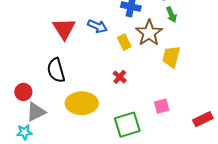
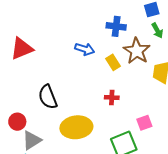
red triangle: (64, 29) -> (22, 49), moved, turned 45
red cross: (120, 77) -> (112, 97), turned -32
pink square: (162, 106) -> (144, 123), moved

